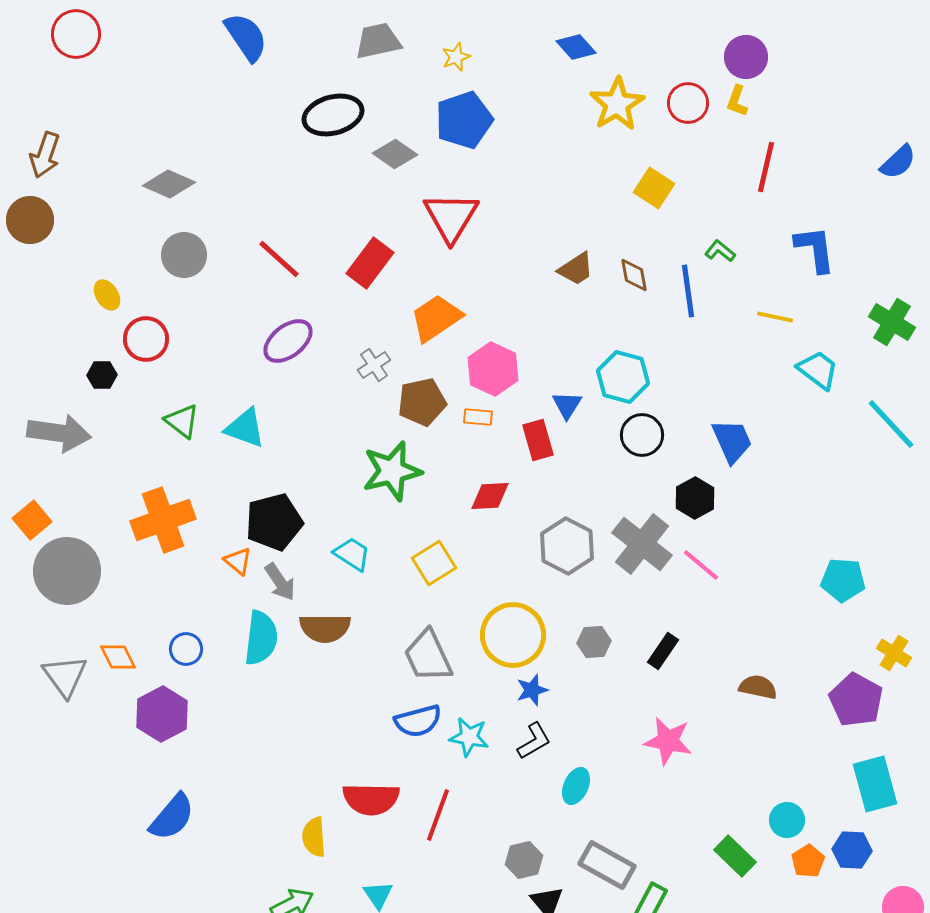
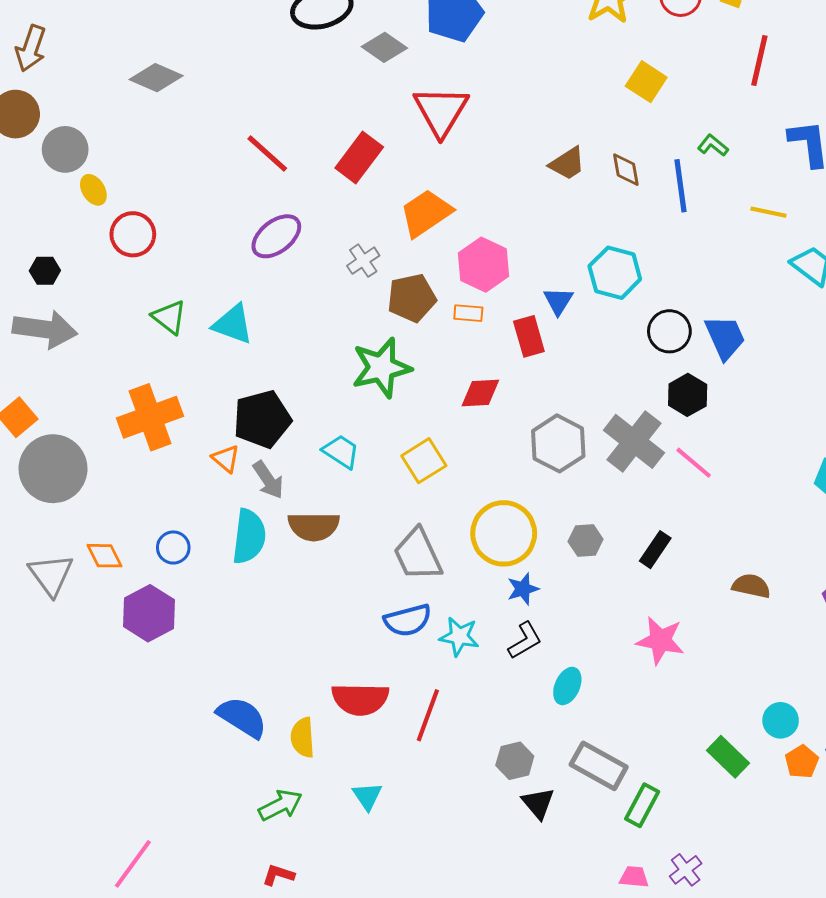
gray circle: (184, 255) -> (65, 149), moved
black hexagon: (102, 375) -> (45, 271), moved
black circle: (642, 435) -> (669, 331), moved
blue semicircle: (172, 817) -> (242, 717), moved, turned -98

